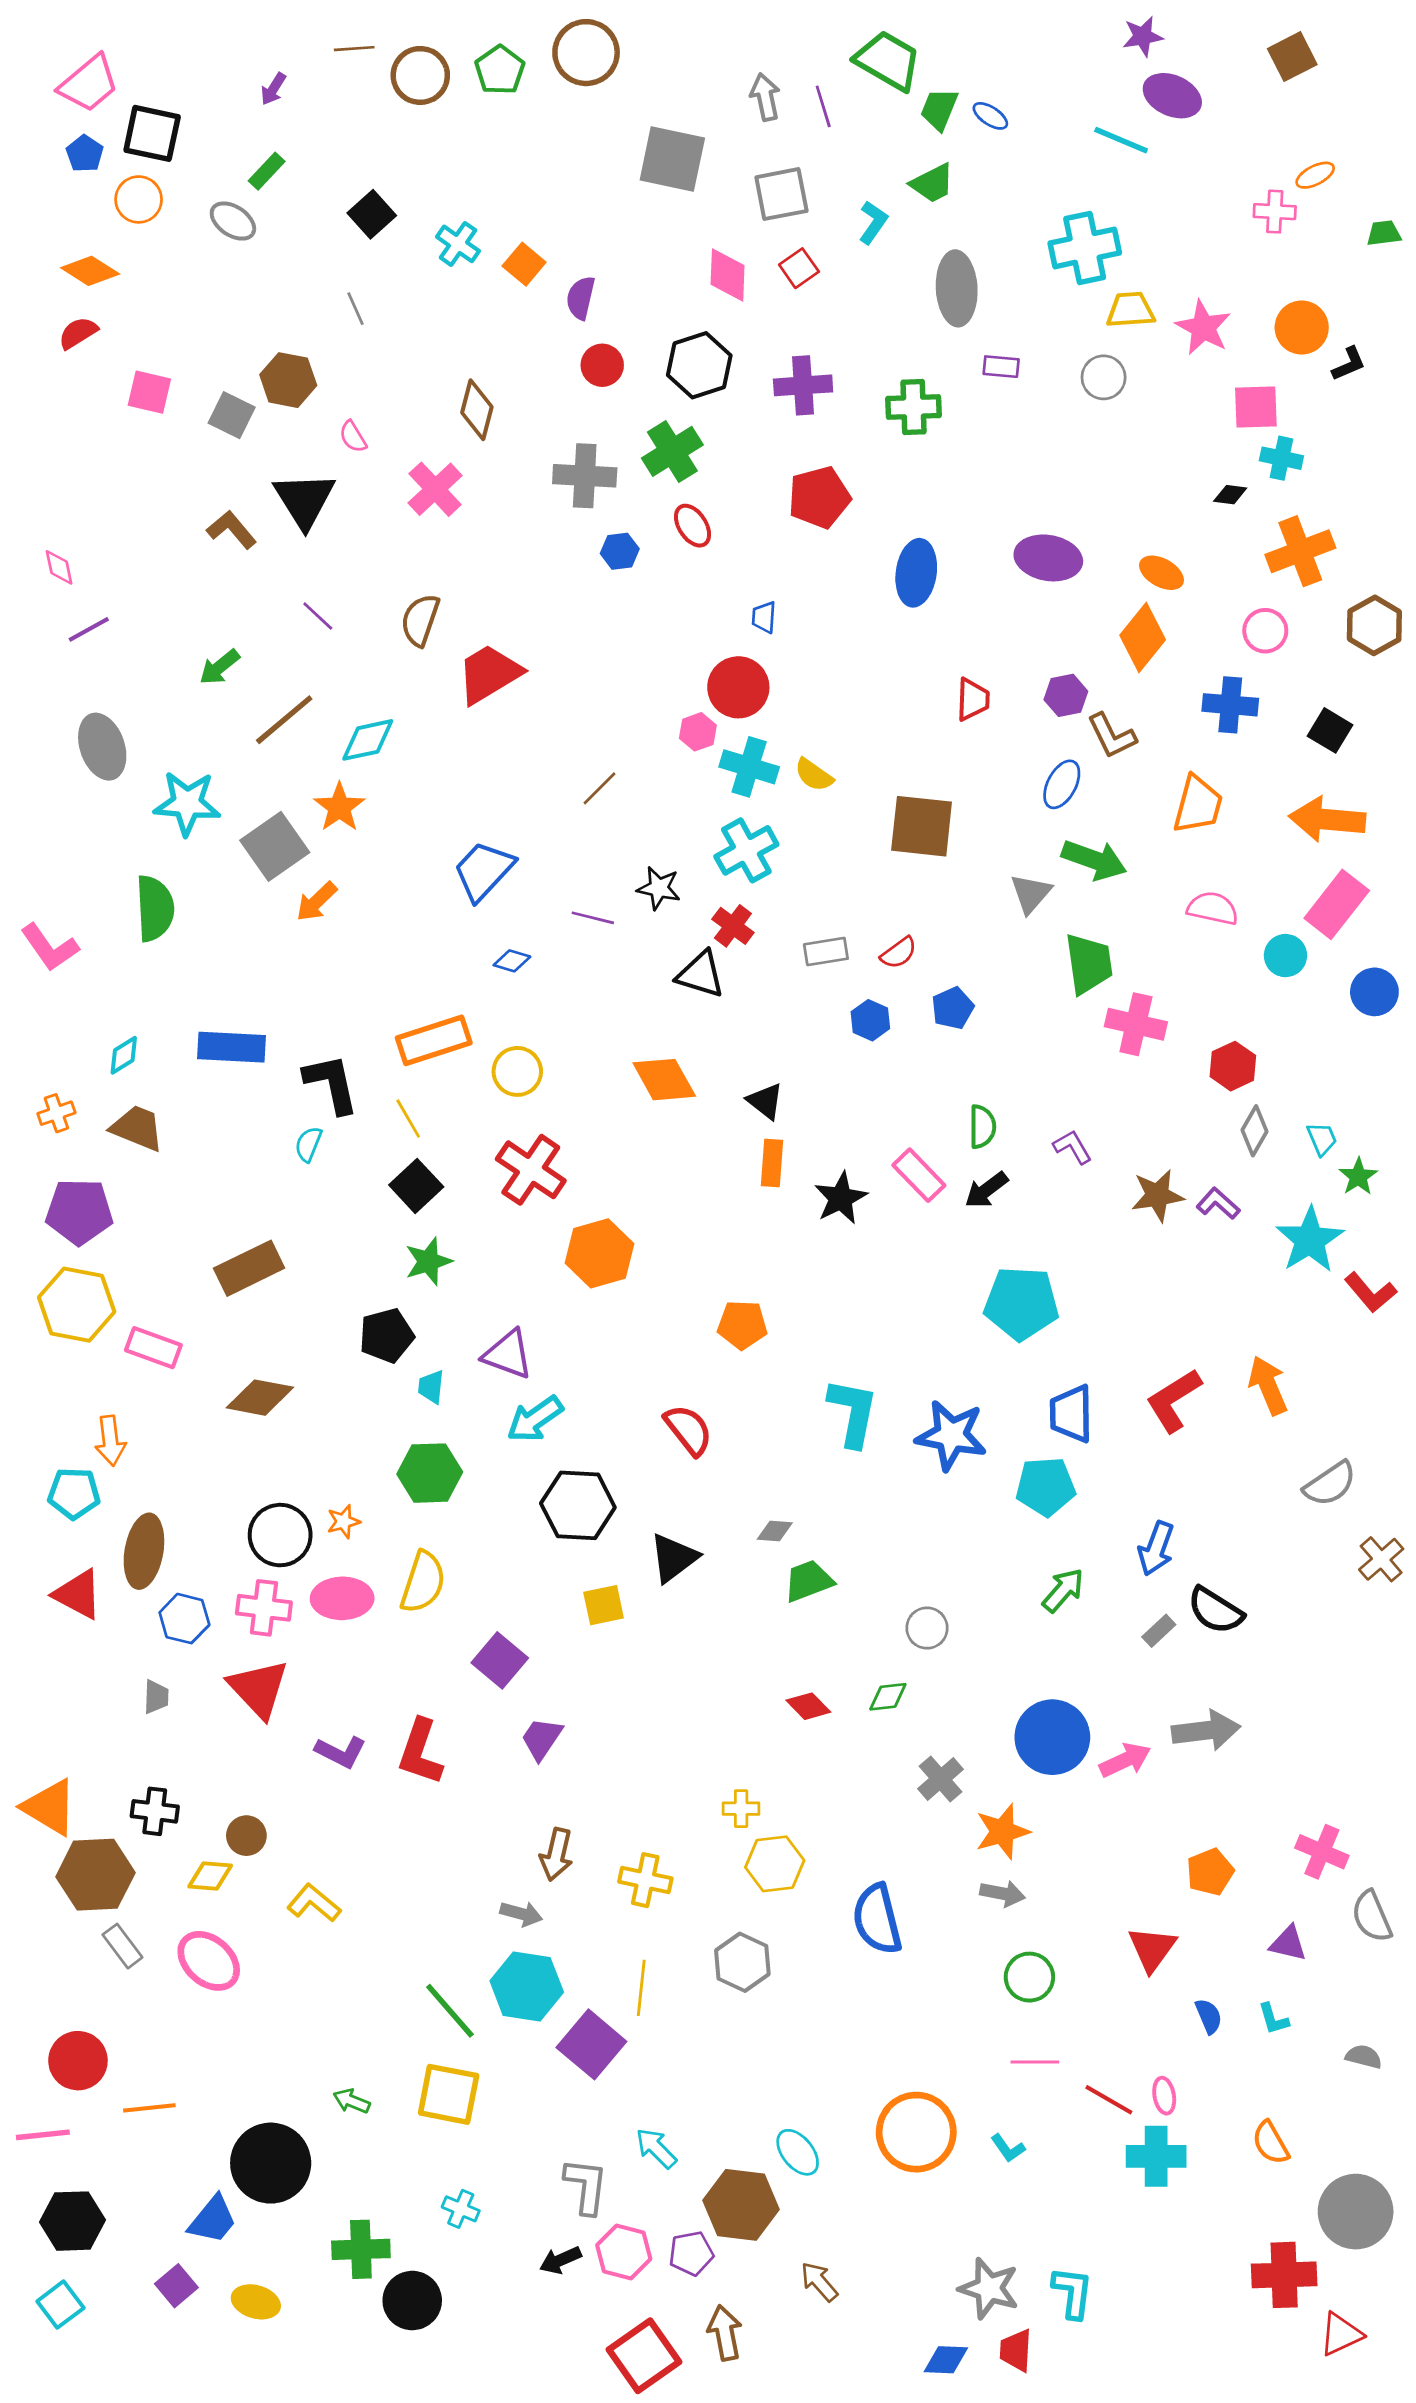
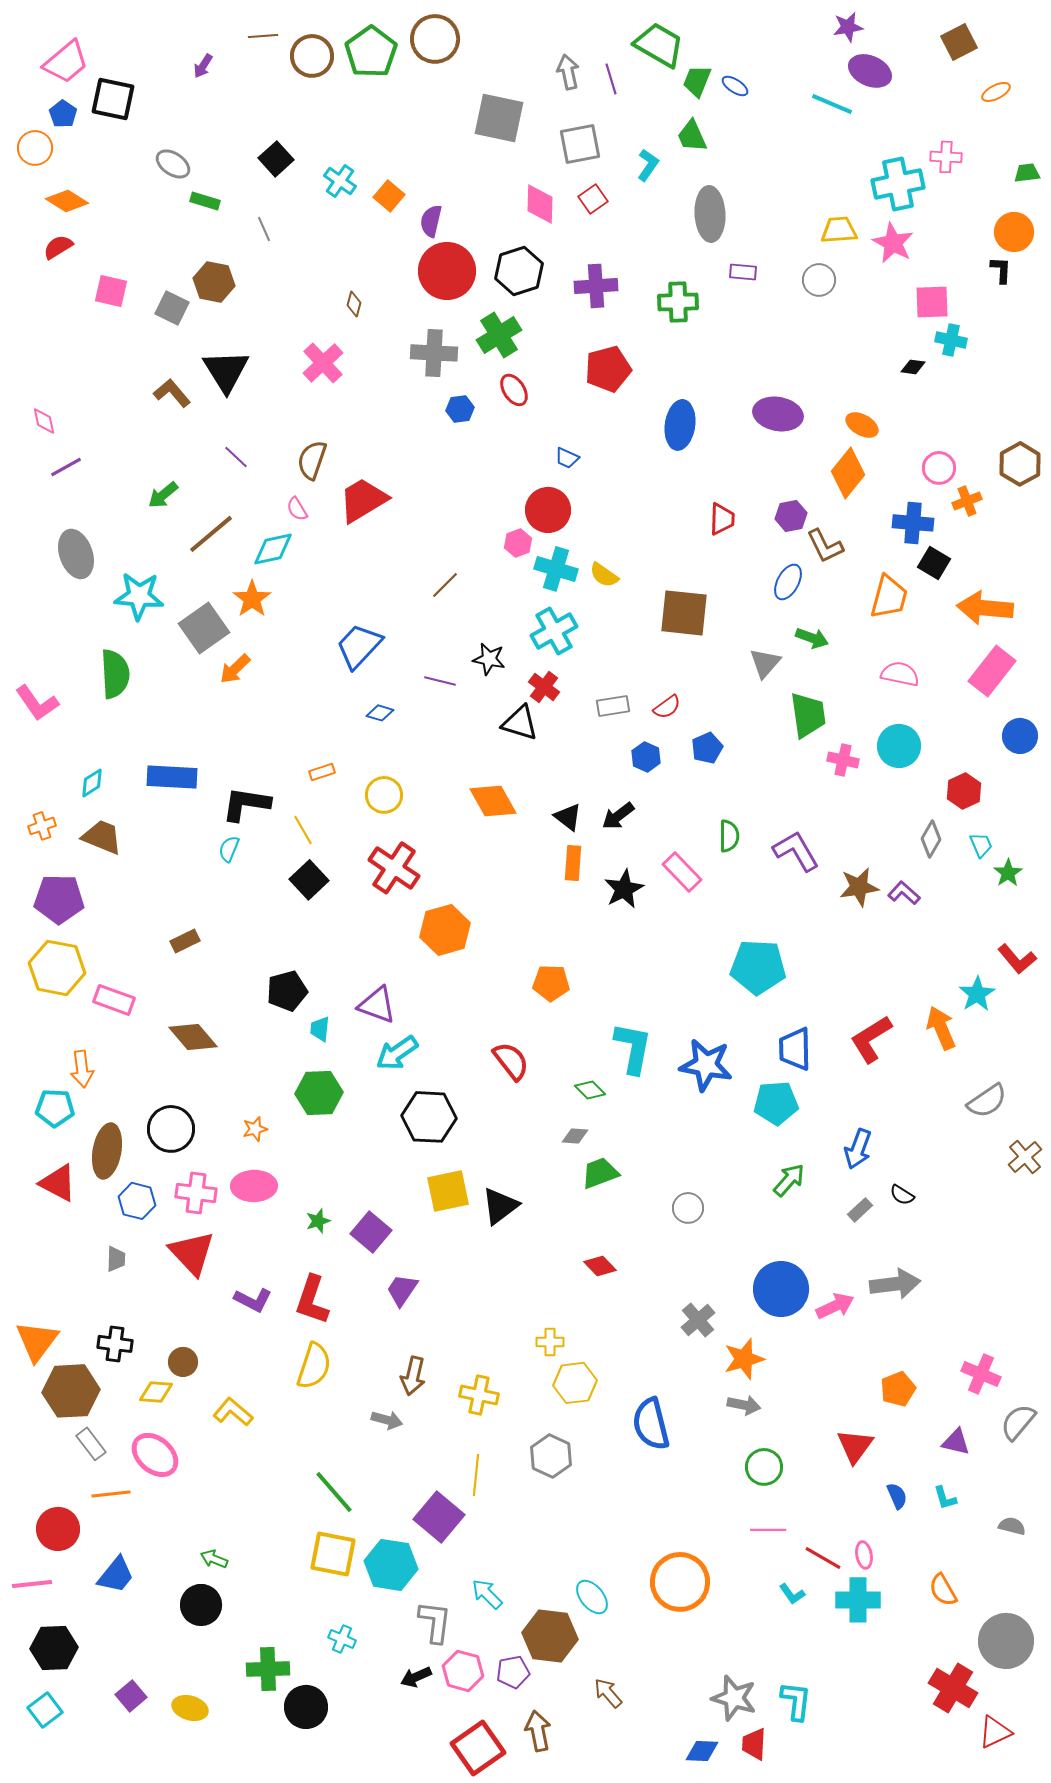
green pentagon: (500, 70) -> (371, 52), size x1.4
green rectangle: (267, 171) -> (205, 201), moved, turned 64
orange ellipse: (1315, 175) -> (996, 92), moved
green trapezoid: (932, 183) -> (692, 136), turned 93
orange circle: (139, 199) -> (35, 148), moved
cyan cross: (1085, 248) -> (898, 184), moved
orange circle: (1302, 327) -> (1014, 232), moved
black L-shape: (1349, 364) -> (1001, 270), turned -64
red circle: (602, 365) -> (447, 271), size x1.8
brown diamond: (477, 410) -> (354, 304), size x0.6
pink semicircle: (353, 437) -> (297, 509), moved
orange cross: (1300, 551) -> (967, 501), moved, size x0.6
blue trapezoid: (764, 617) -> (567, 458), turned -70
black square: (1330, 730) -> (934, 563), moved
green arrow: (1094, 860) -> (812, 638), size x0.7
cyan circle: (1285, 956) -> (899, 746), moved, size x1.4
pink cross: (1136, 1024) -> (843, 760), size x0.7
orange rectangle: (434, 1040) -> (322, 772), size x0.5
red hexagon: (1233, 1066) -> (964, 791), moved
black L-shape: (331, 1084) -> (246, 804), turned -69
purple L-shape: (1073, 1147) -> (796, 851), size x1.6
black arrow: (986, 1190) -> (618, 816), moved
cyan star: (1310, 1240) -> (977, 994), moved, size x0.7
green star: (428, 1261) -> (318, 1221), moved, size x0.7
brown rectangle: (249, 1268) -> (185, 941), size x0.6
brown diamond: (260, 1398) -> (193, 1037), turned 39
black circle: (280, 1535) -> (171, 1129), moved
black triangle: (674, 1558) -> (500, 1206), moved
yellow semicircle: (423, 1582) -> (314, 1366), moved
yellow square: (604, 1605) -> (448, 1191), size x1.4
black semicircle: (1215, 1610) -> (902, 1195), size x0.6
green diamond: (888, 1697) -> (590, 1090), moved, turned 52
orange triangle: (50, 1807) -> (37, 1341), turned 36
gray semicircle: (1372, 1916) -> (1018, 1422), turned 63
cyan hexagon: (527, 1987) -> (391, 1565), moved
green arrow: (352, 2101) -> (214, 1559), moved
orange line: (149, 2108) -> (111, 1494), moved
cyan L-shape: (1008, 2148) -> (792, 1594), moved
black circle: (271, 2163) -> (201, 1605), size x0.7
blue trapezoid: (213, 2220) -> (116, 1575), moved
red cross: (1284, 2275) -> (953, 1688), turned 33

